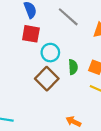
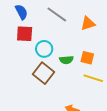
green semicircle: (73, 67) -> (66, 60), turned 96

